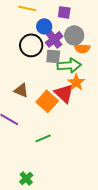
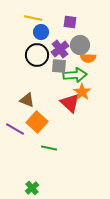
blue circle: (44, 26) -> (41, 32), moved
orange square: (47, 101) -> (37, 122), moved
green line: (43, 138) -> (49, 148), turned 35

